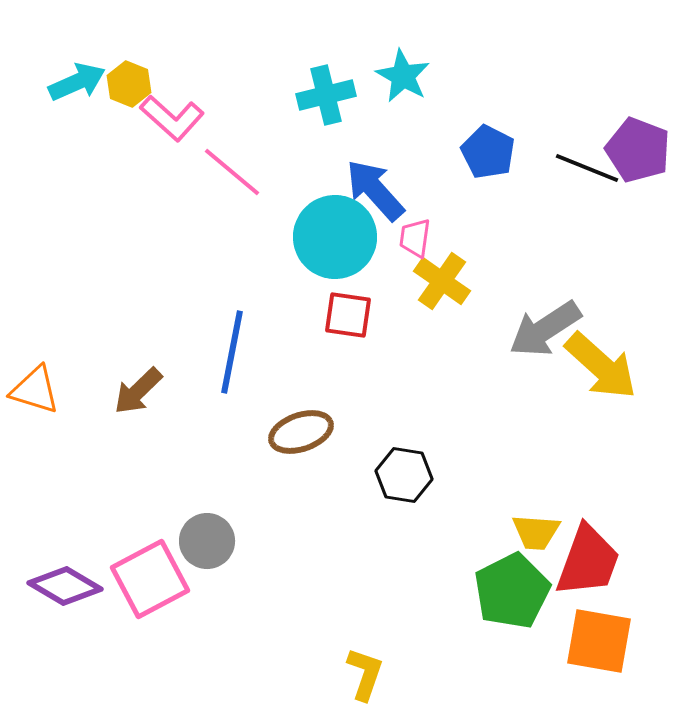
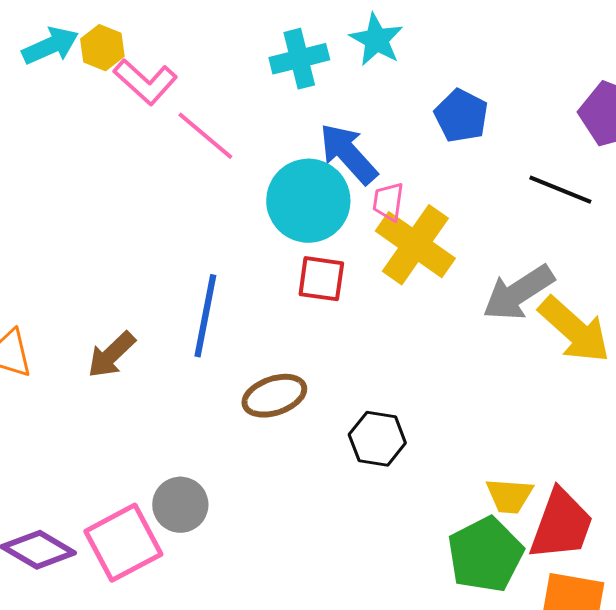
black line: (587, 168) -> (560, 190), moved
yellow cross: (442, 281) -> (415, 245), size x1.4

